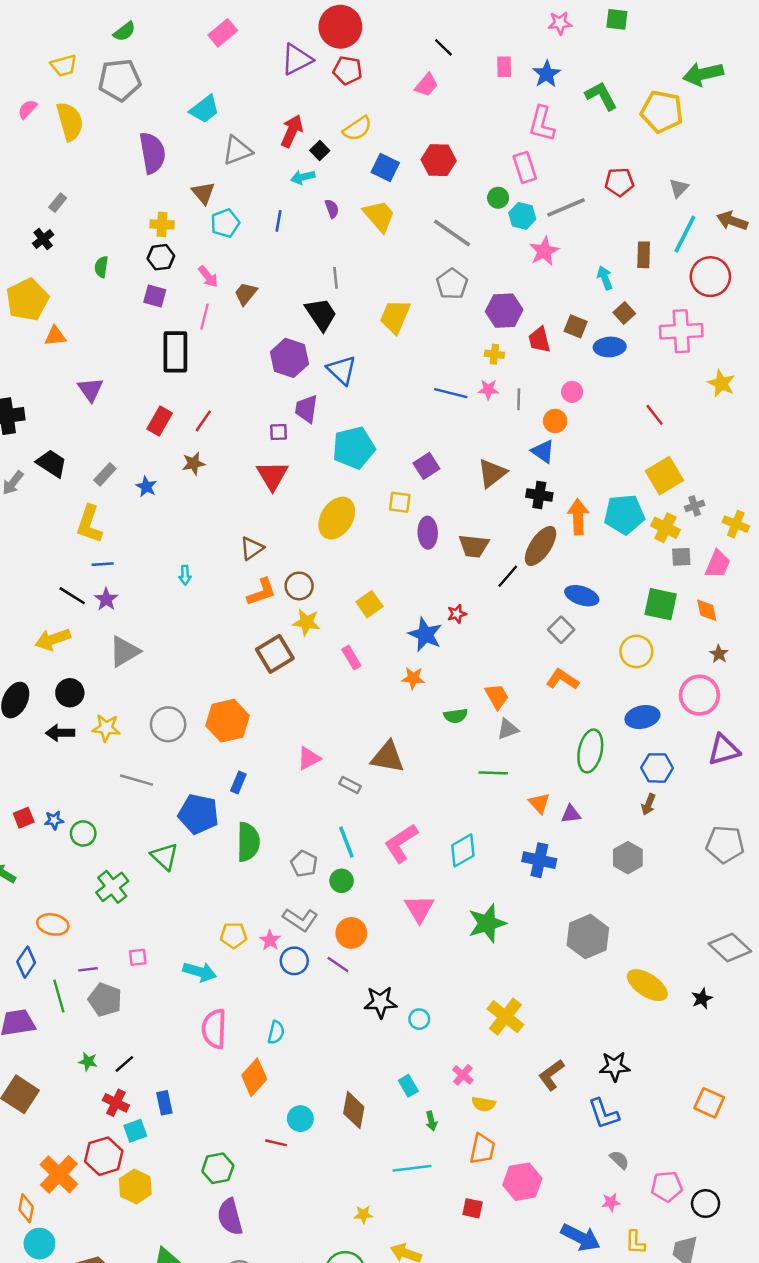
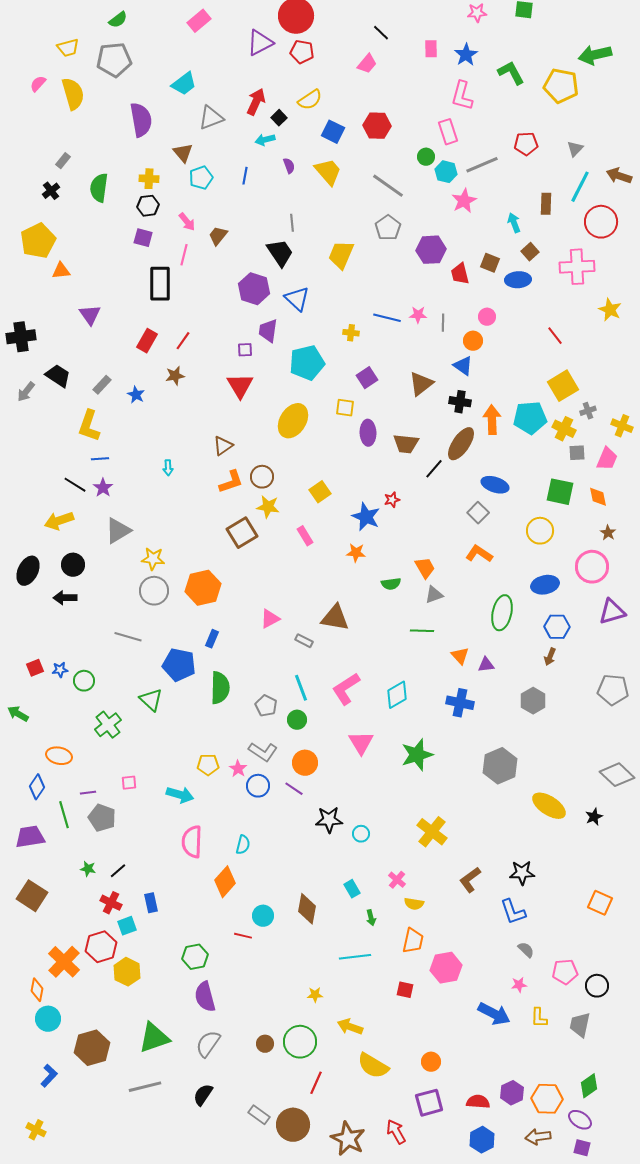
green semicircle: (101, 267) -> (99, 188), moved, size x1.6
yellow cross: (494, 354) -> (351, 333), moved
yellow star: (106, 728) -> (153, 559), moved

